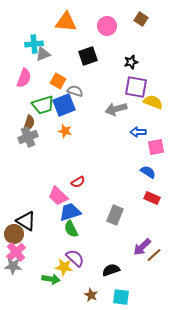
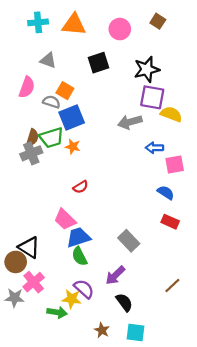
cyan cross: (34, 44) -> (38, 22), moved
gray triangle: (43, 54) -> (48, 60), turned 42
black star: (131, 62) -> (147, 69), size x1.6
gray semicircle: (75, 91) -> (51, 102), moved
green trapezoid: (43, 105) -> (51, 138), moved
red semicircle: (78, 182) -> (81, 187), moved
gray rectangle: (115, 215) -> (129, 241), turned -66
purple arrow: (142, 247) -> (115, 275), moved
pink cross: (16, 252) -> (34, 282), moved
black semicircle: (111, 270) -> (124, 302), turned 72

